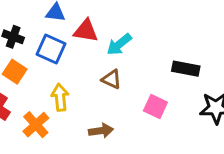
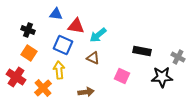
blue square: (51, 49) -> (63, 45), moved

